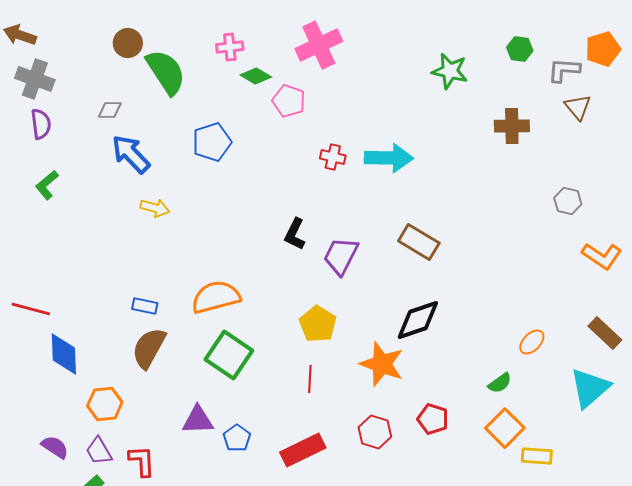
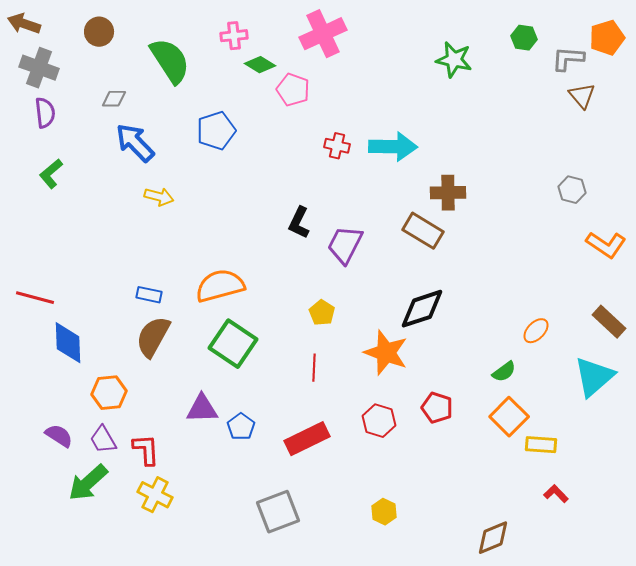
brown circle: (128, 43) -> (99, 32), moved
brown cross: (512, 126) -> (448, 193), moved
yellow pentagon: (318, 324) -> (322, 313), size x0.7

